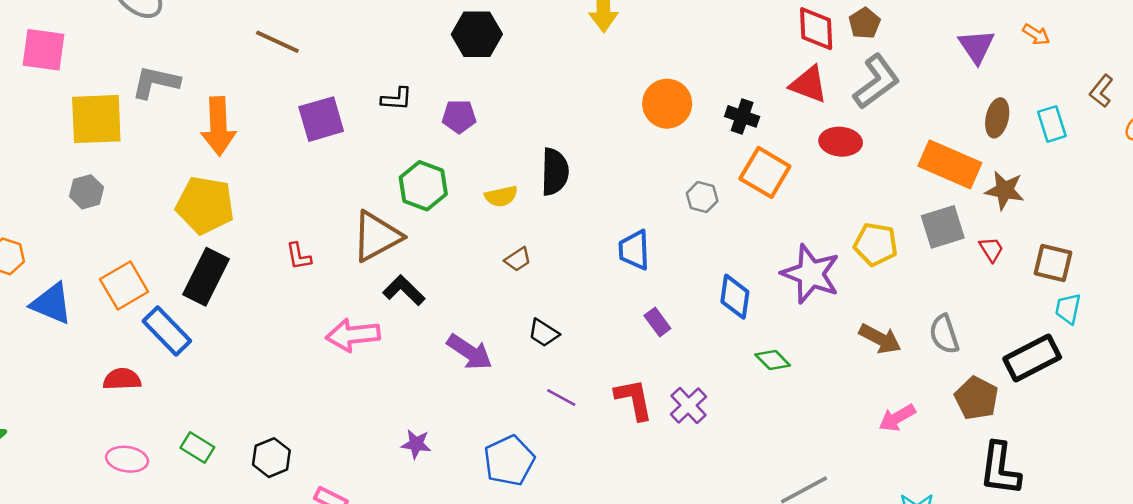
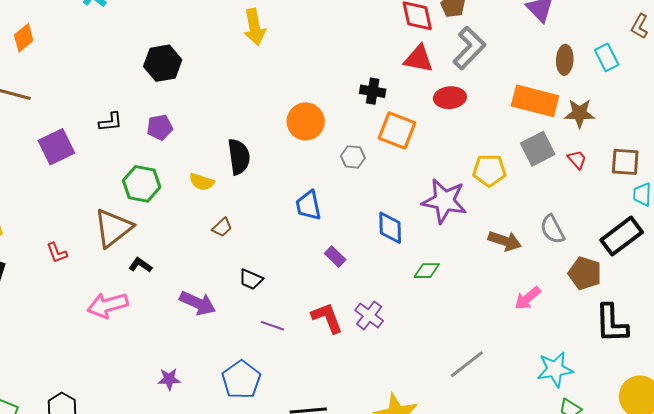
orange circle: (667, 104) -> (306, 121), moved
yellow semicircle: (501, 196) -> (202, 182), turned 40
black L-shape: (404, 290) -> (140, 265), size x0.7
green diamond: (773, 360) -> (427, 271), turned -36

